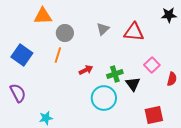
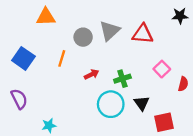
gray triangle: (103, 29) -> (110, 31), size x1.5
gray circle: (65, 33) -> (83, 37), moved
black triangle: (133, 84) -> (142, 103), moved

